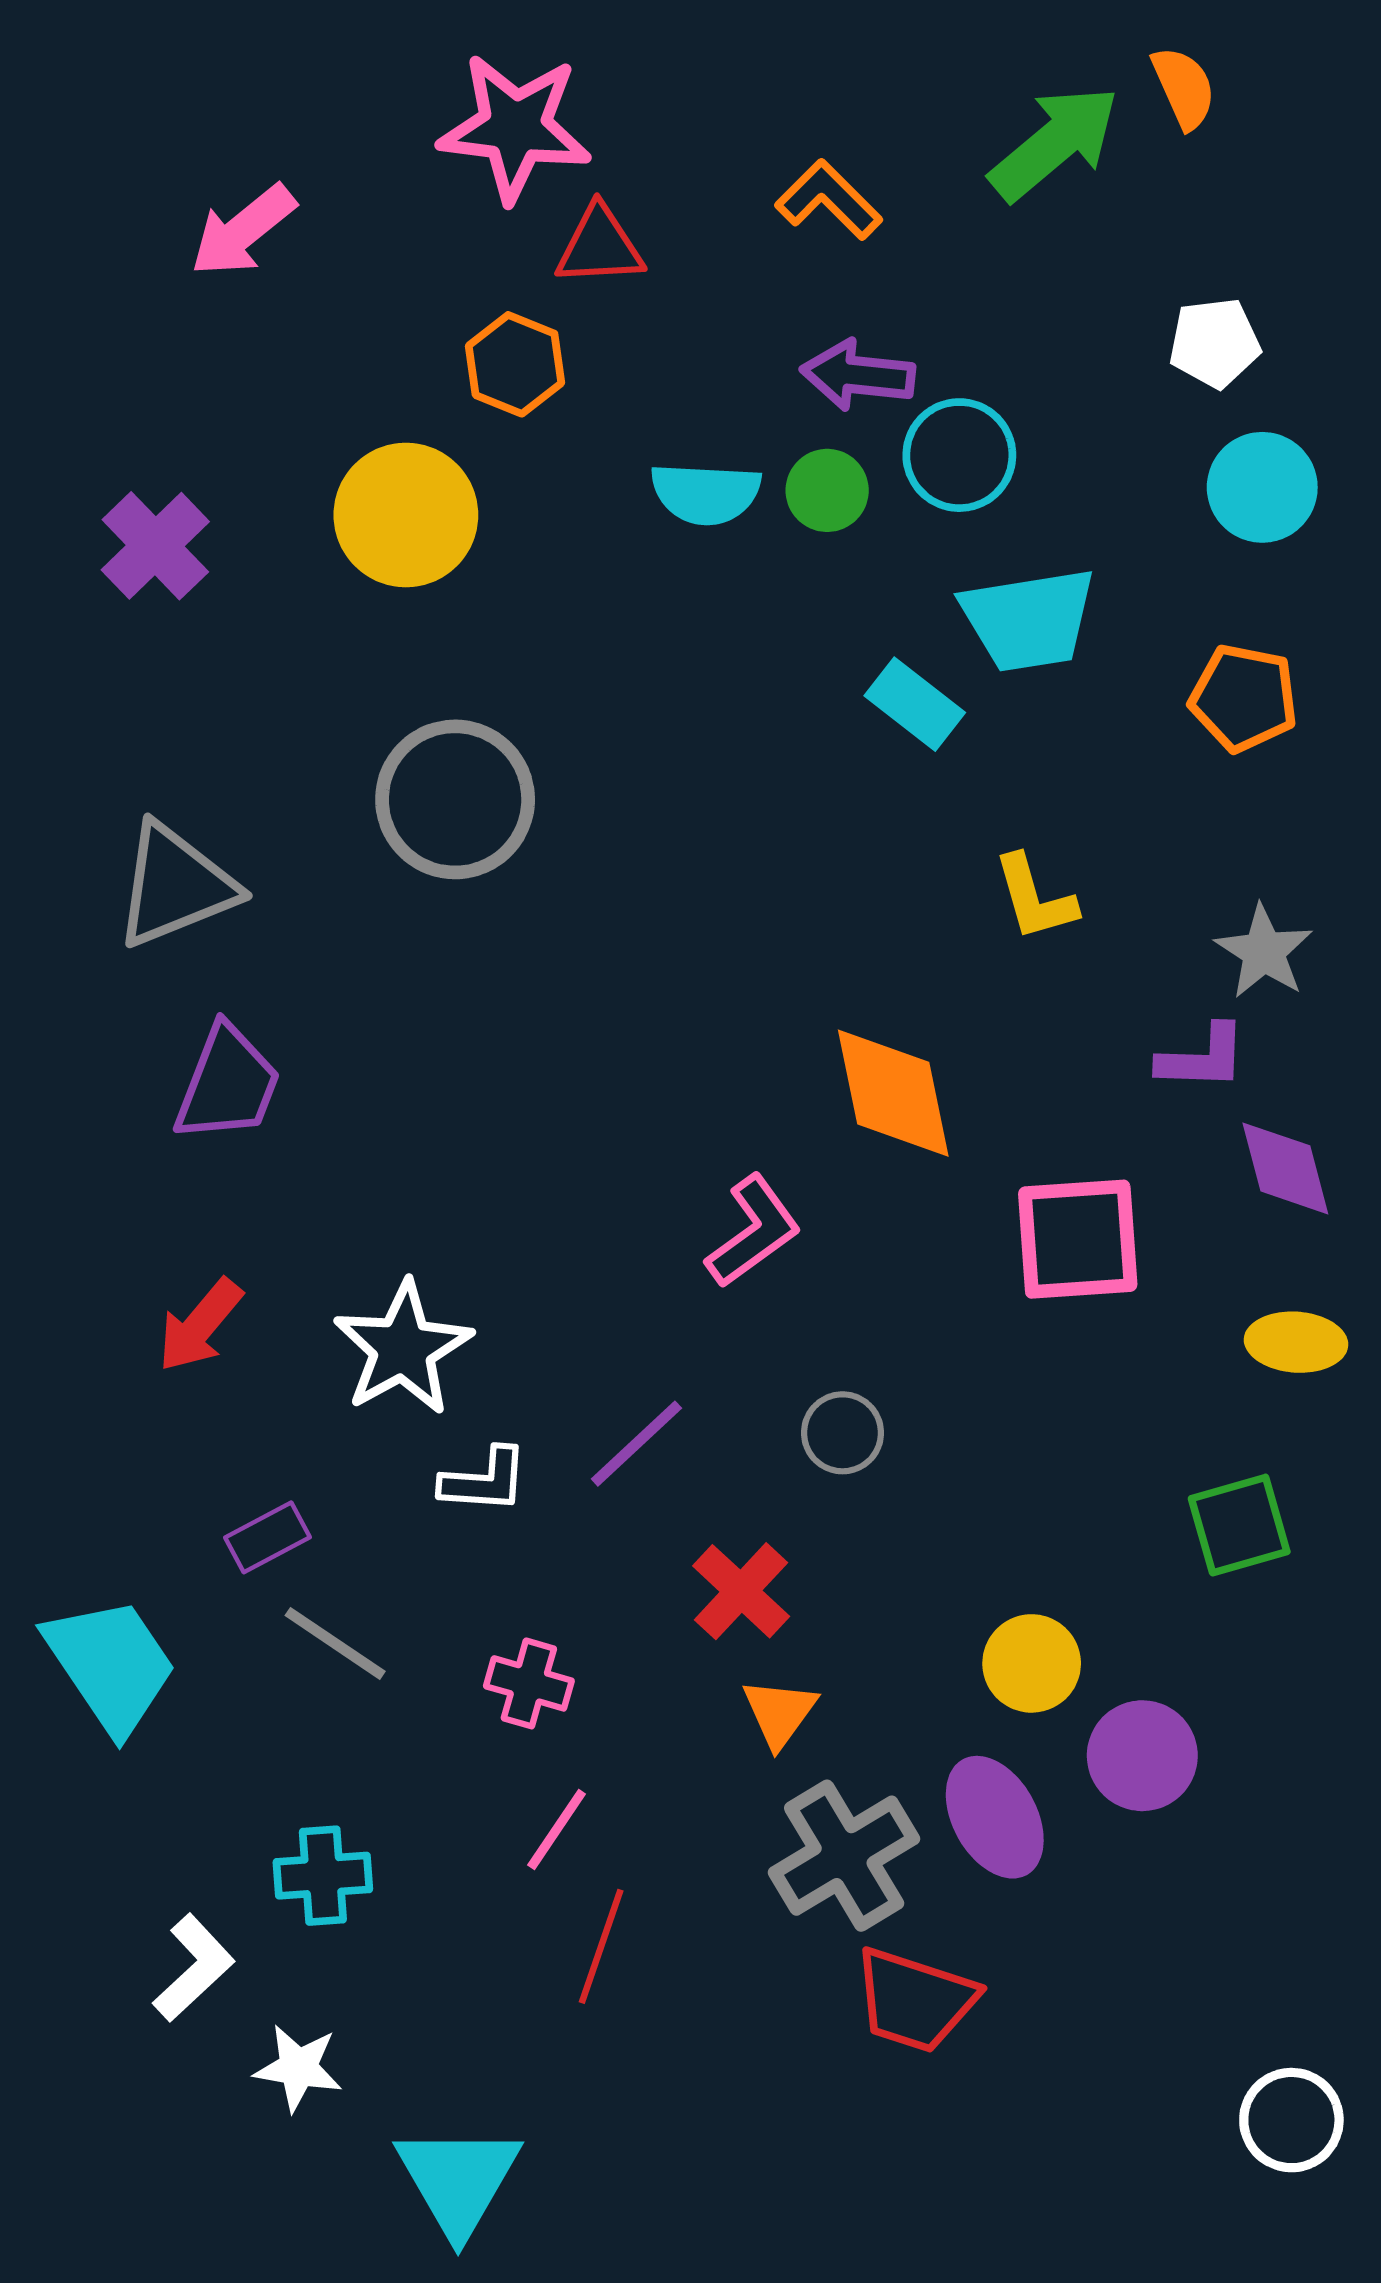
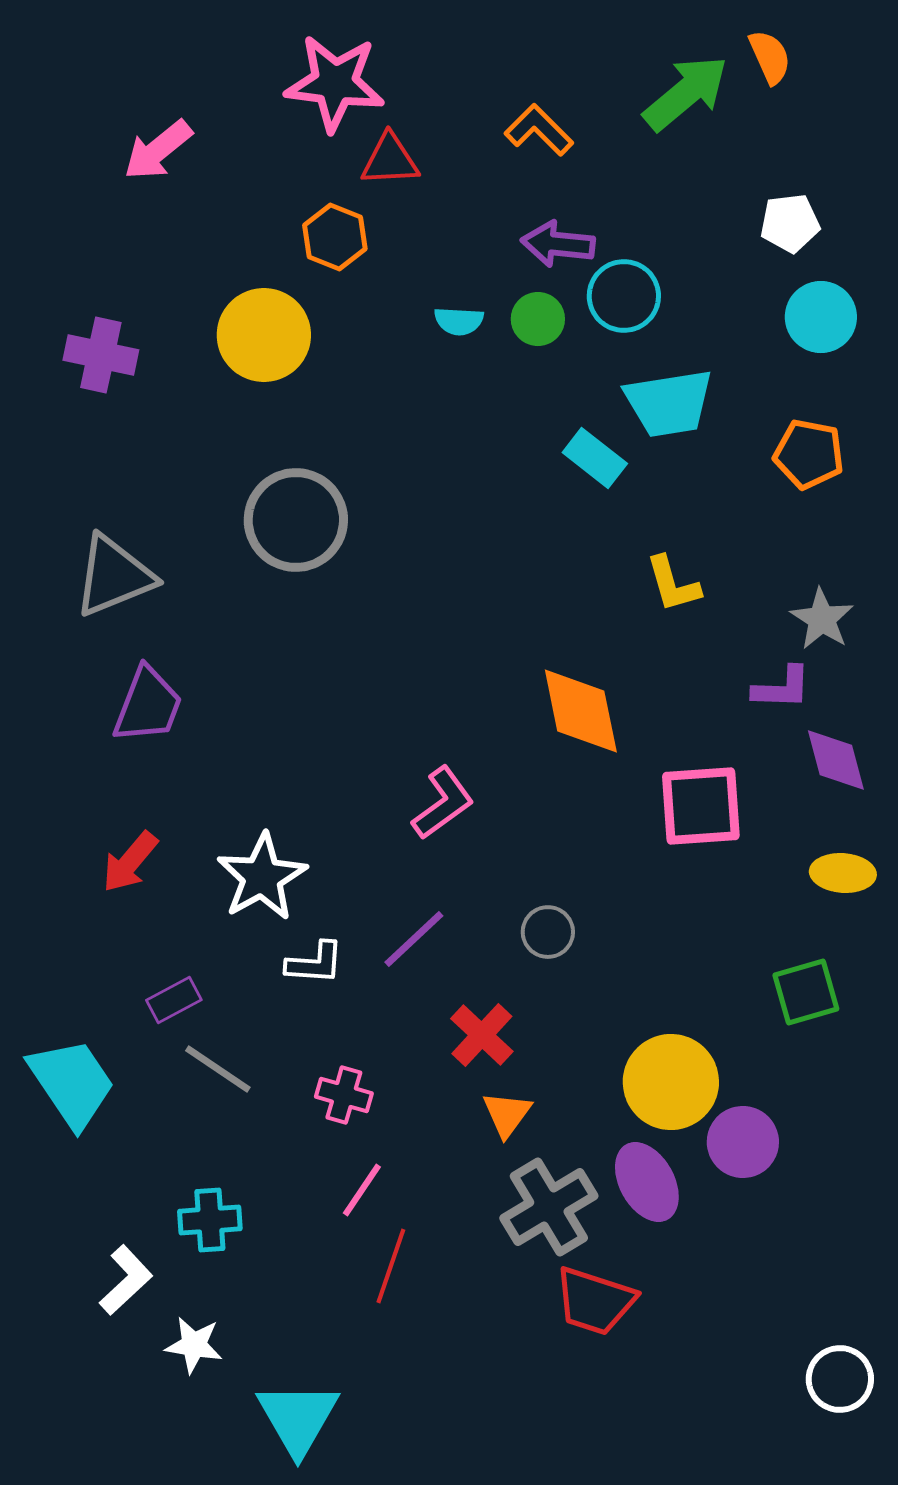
cyan semicircle: (706, 493) -> (459, 321), size x0.7
purple cross: (155, 546) -> (101, 355), turned -34
pink L-shape: (753, 1231) -> (443, 803), moved
yellow circle: (1032, 1663) -> (671, 1082), size x1.5

